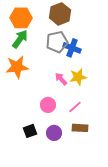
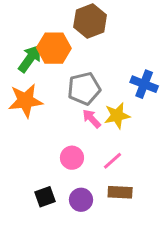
orange hexagon: (21, 18) -> (54, 48), moved
gray pentagon: (57, 42) -> (84, 89), moved
blue cross: (72, 48) -> (144, 84), moved

